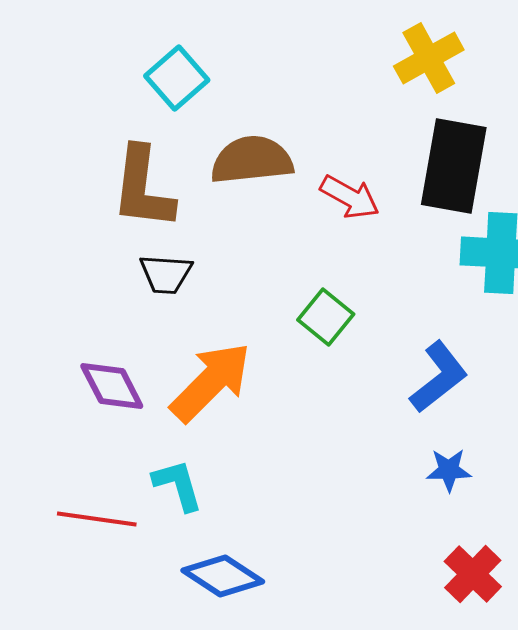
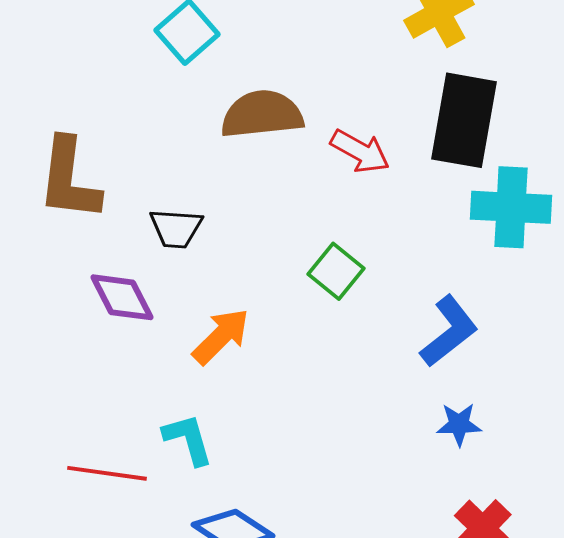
brown L-shape: (143, 188) -> (69, 179), moved
orange arrow: (211, 382) -> (221, 336), size x0.7
purple diamond: (112, 386) -> (122, 297), moved

